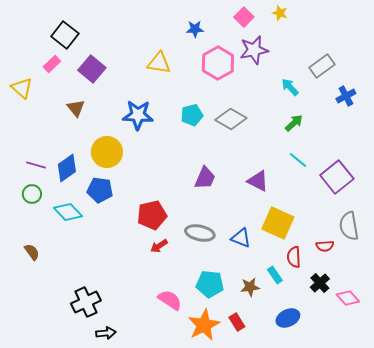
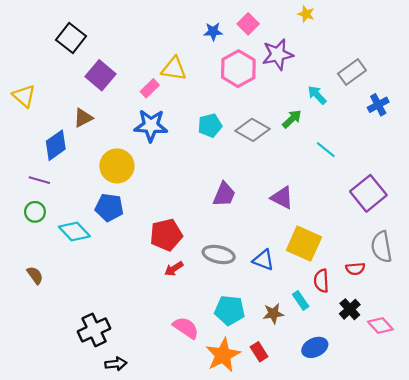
pink square: (244, 17) -> (248, 24), moved
pink rectangle: (52, 64) -> (150, 88), moved
brown triangle: (76, 108) -> (83, 118), turned 42
green arrow: (294, 123) -> (292, 119), moved
cyan line: (298, 160) -> (326, 150), moved
blue diamond: (67, 168) -> (56, 145), moved

